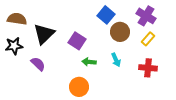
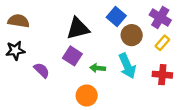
black triangle: (44, 34) -> (78, 29), moved, turned 30
purple square: (77, 41) -> (72, 56), moved
cyan arrow: (116, 60) -> (127, 66), size x1.6

